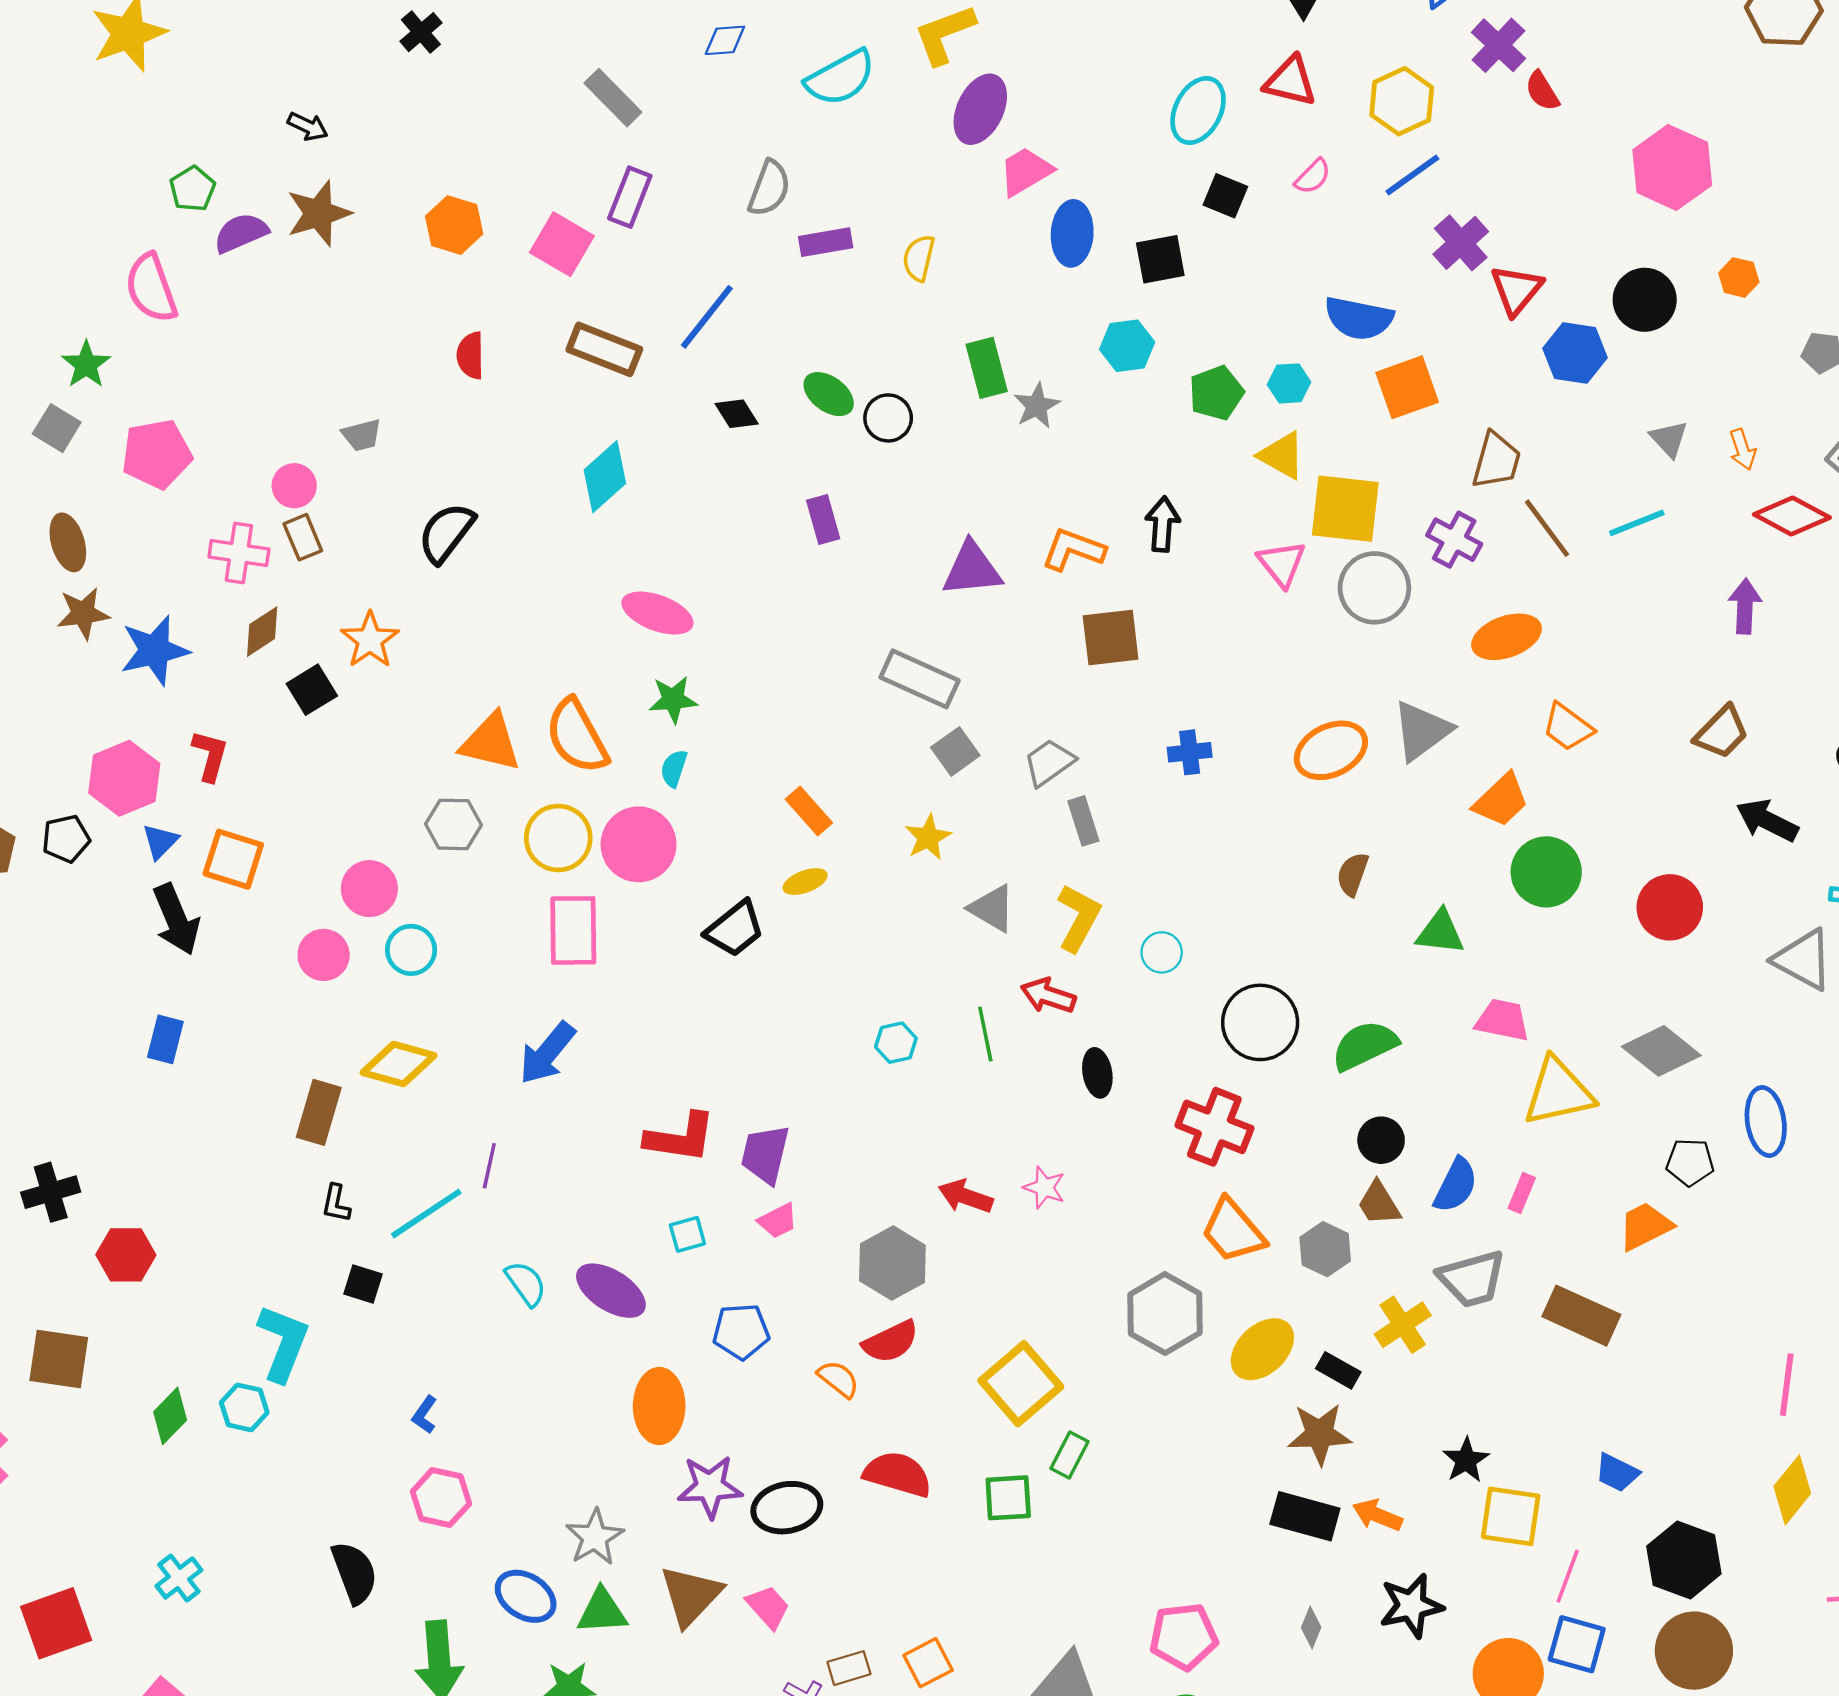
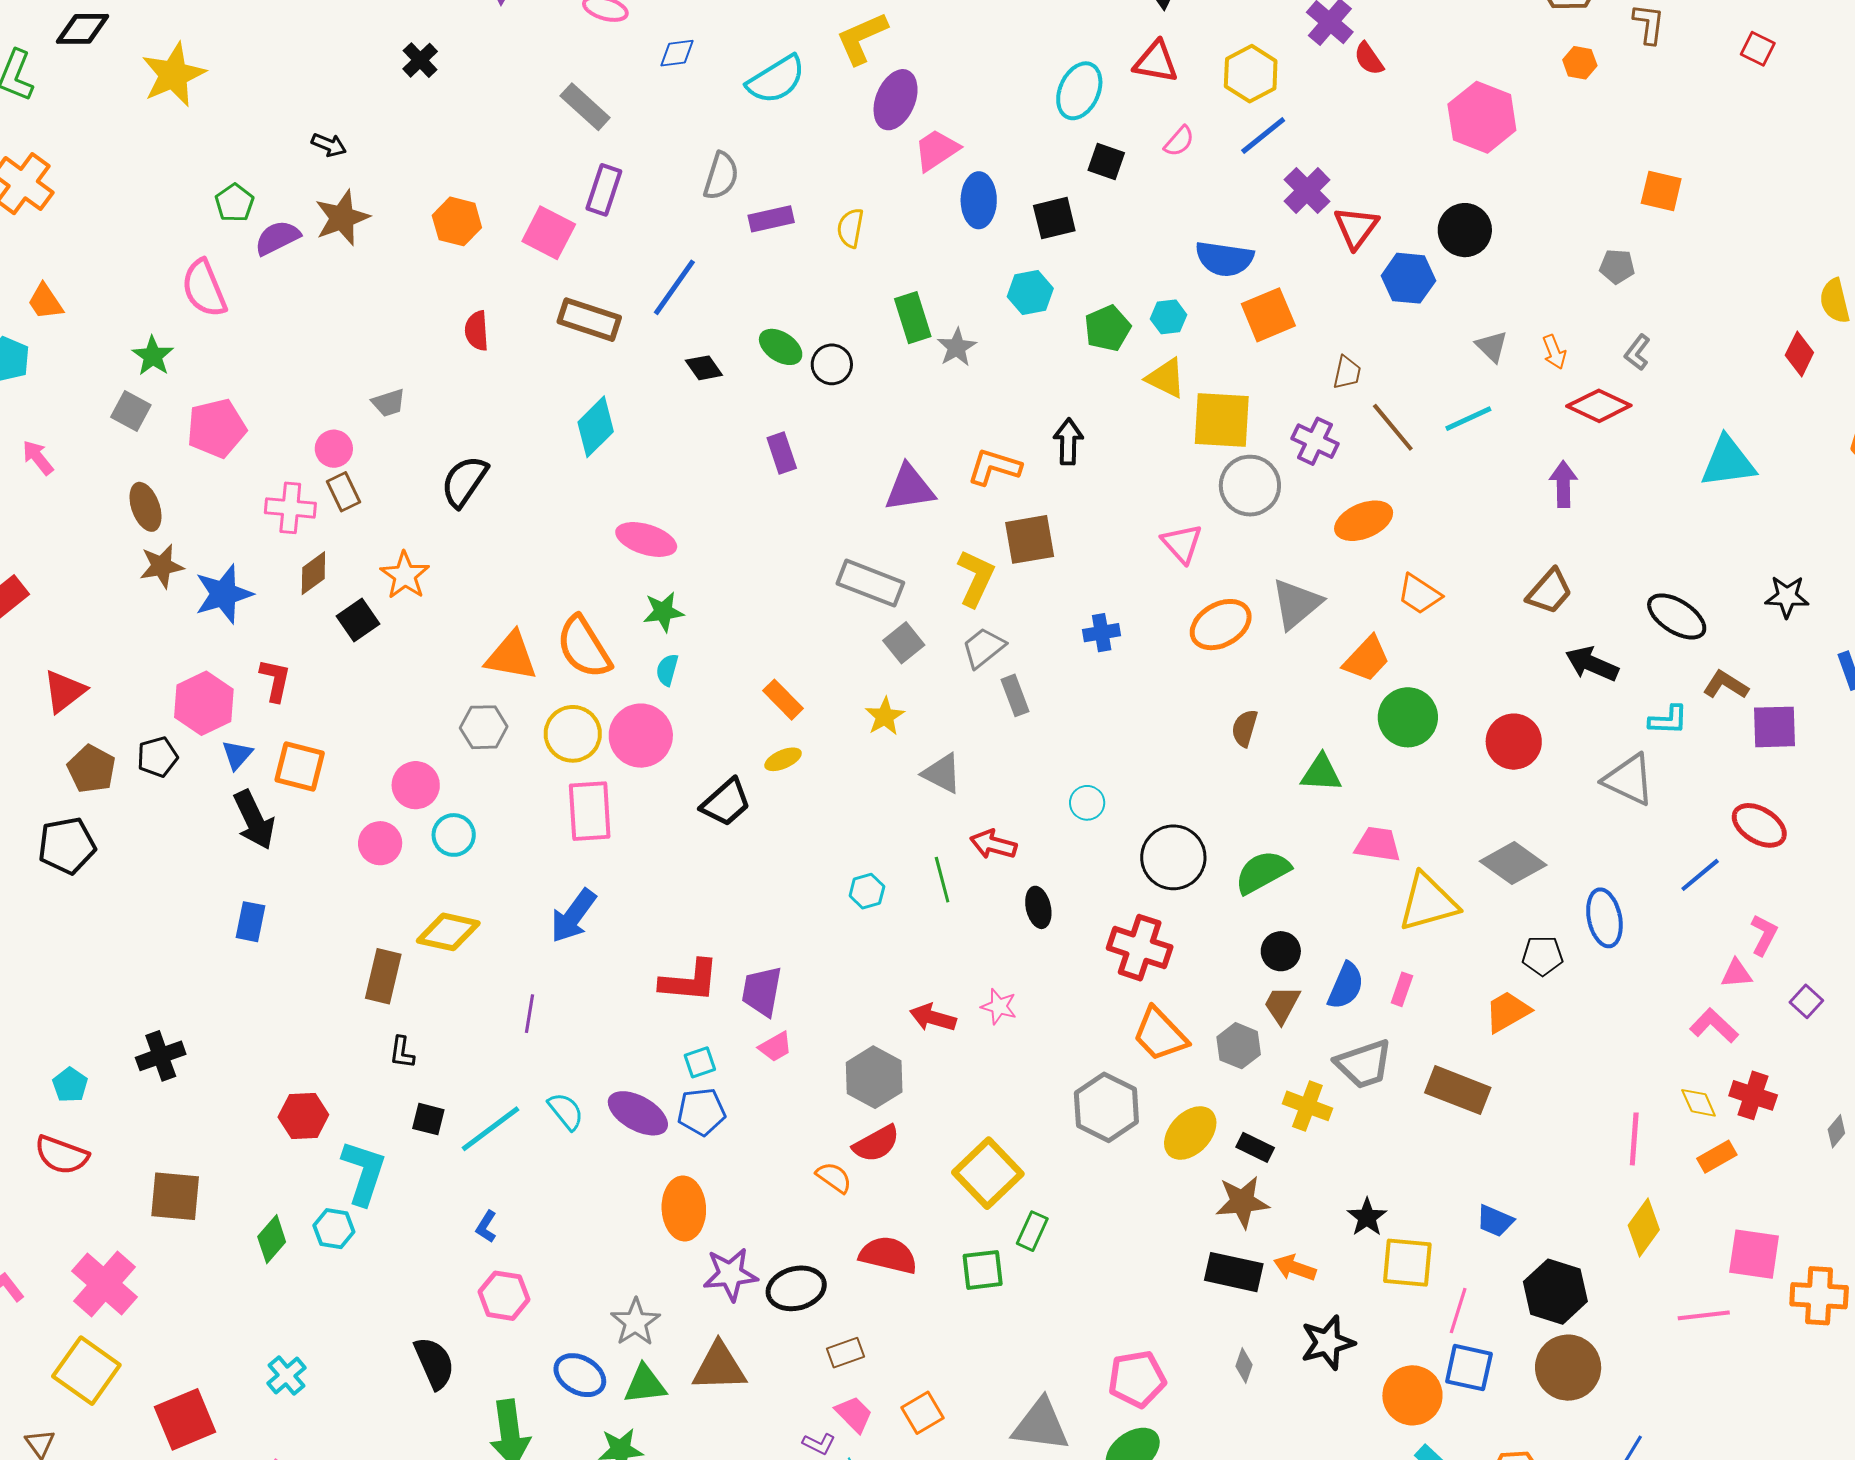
orange hexagon: (1739, 277) -> (1580, 63), moved
brown trapezoid: (1496, 461) -> (1347, 373), size x0.7
pink triangle: (1282, 564) -> (1182, 543), moved
yellow L-shape: (1079, 918) -> (976, 578), moved
brown trapezoid: (1379, 1203) -> (1282, 1005), turned 63
cyan line: (426, 1214) -> (491, 1129), moved
red hexagon: (126, 1255) -> (303, 1116), moved
yellow cross: (1403, 1325) -> (1307, 1106), turned -33
blue pentagon: (741, 1331) -> (701, 1112), moved
brown triangle: (691, 1596) -> (719, 1367), turned 48
pink trapezoid: (768, 1607) -> (854, 1414), moved
brown rectangle: (849, 1668) -> (845, 1353), moved

